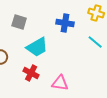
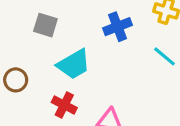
blue cross: (65, 23) -> (117, 27), turned -30

